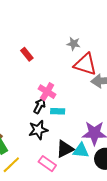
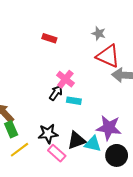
red rectangle: (27, 54) -> (49, 38), turned -40
black star: (38, 130) -> (48, 134), moved

